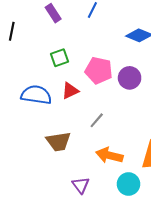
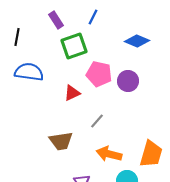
green square: (59, 58) -> (74, 46), moved, size x1.5
blue semicircle: (36, 95) -> (29, 72), moved

